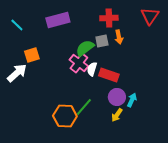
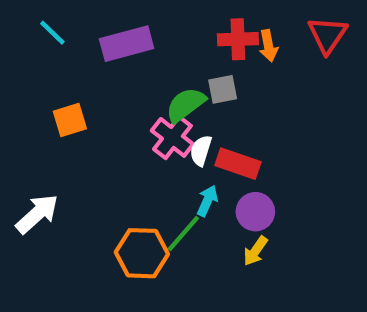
cyan line: (17, 25) -> (52, 33), moved
orange arrow: (119, 37) -> (268, 46), moved
white arrow: (17, 73) -> (37, 214), moved
cyan arrow: (132, 100) -> (207, 201), moved

